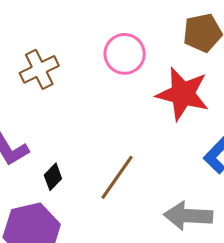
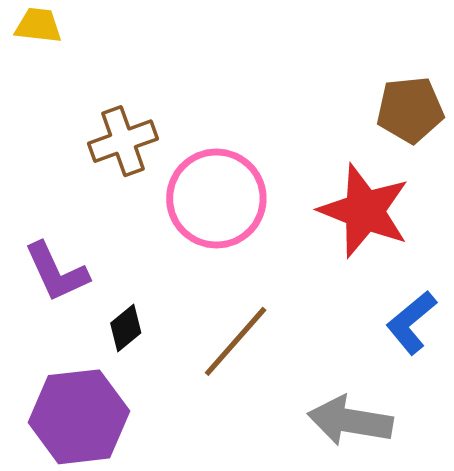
pink circle: (125, 54) -> (216, 198), moved, size x1.4

